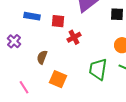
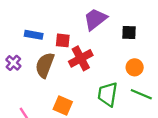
red cross: (74, 37) -> (81, 58), size x1.5
brown semicircle: (42, 57) -> (45, 65), moved, size x1.6

